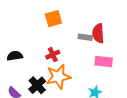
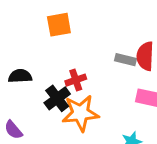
orange square: (53, 19) -> (59, 25), moved
black cross: (37, 85) -> (57, 98), moved

